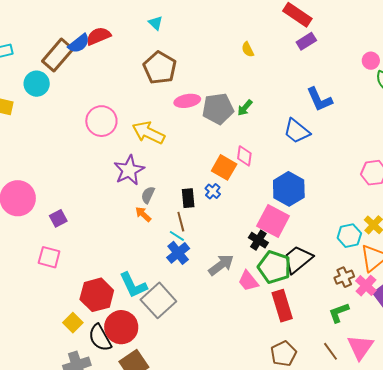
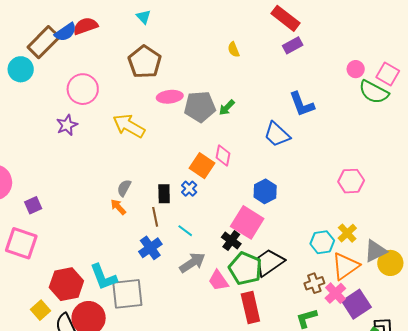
pink circle: (101, 121) -> (83, 89), moved
purple star: (129, 170) -> (67, 125), moved, size x0.7
blue hexagon: (289, 189) -> (265, 191), size x0.7
cyan line: (177, 236) -> (185, 231), moved
pink square: (49, 257) -> (21, 243), size x1.4
gray square: (158, 300) -> (127, 294), turned 32

